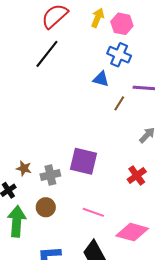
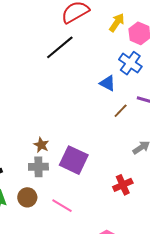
brown star: (24, 168) -> (41, 145), moved
pink line: (93, 212) -> (62, 206), moved

